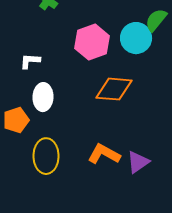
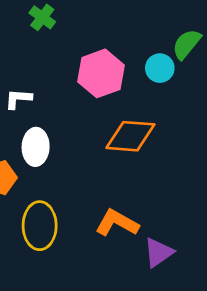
cyan circle: (136, 38) -> (160, 68), size x0.7
purple triangle: (138, 162) -> (158, 252), moved

